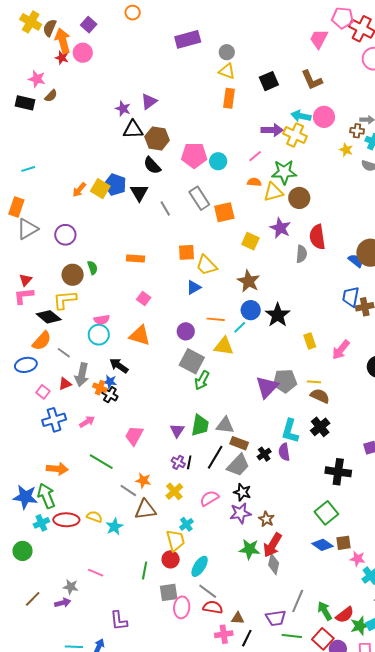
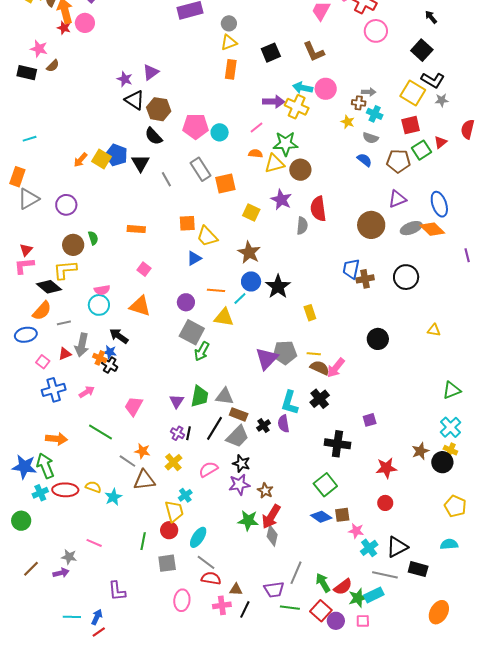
yellow triangle: (227, 71) -> (229, 42), turned -42
black triangle: (133, 130) -> (135, 100), turned 35
blue semicircle: (355, 261) -> (364, 160), moved
pink arrow: (341, 350) -> (336, 368), moved
gray line: (64, 353) -> (64, 323), turned -48
pink ellipse: (182, 607) -> (182, 600), moved

